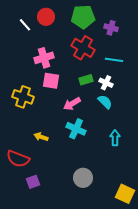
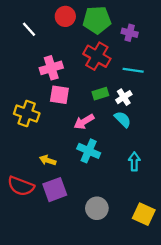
red circle: (46, 17) -> (65, 16), moved
white cross: (106, 83) -> (124, 97), turned 32
purple square: (33, 182) -> (55, 190), moved, size x1.5
yellow square: (125, 194) -> (144, 214), moved

